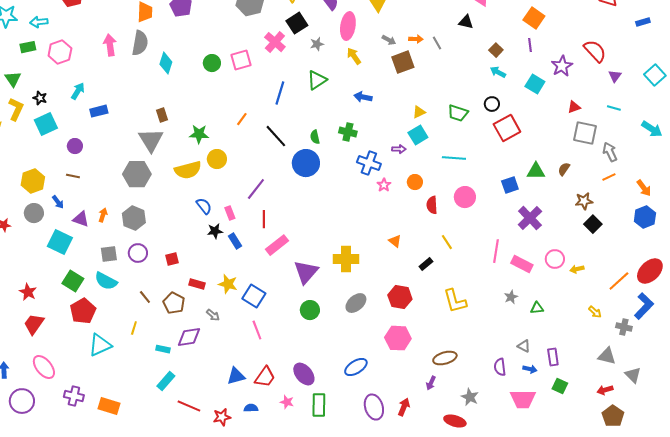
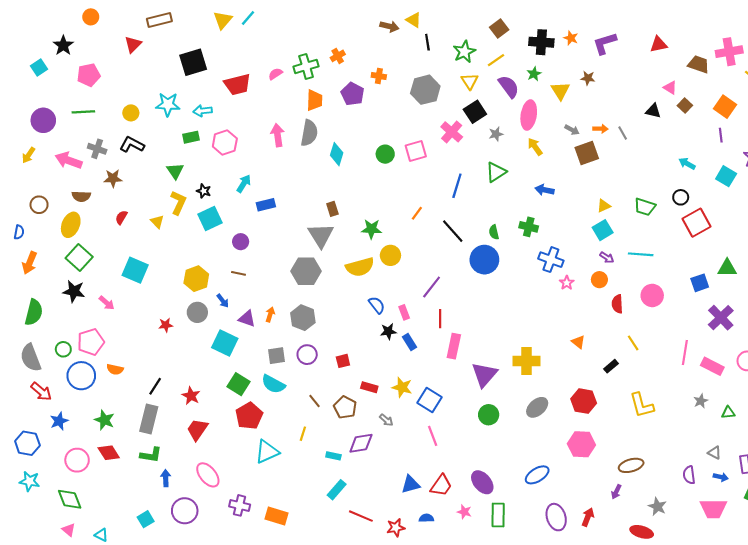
brown square: (496, 50) -> (685, 106), moved
purple arrow: (399, 149) -> (607, 257), moved, turned 32
pink rectangle: (277, 245) -> (454, 346), turned -40

